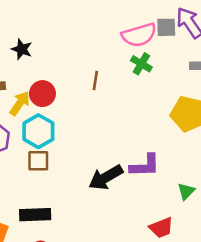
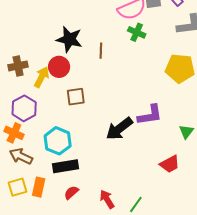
black star: (22, 49) -> (69, 39), moved, size x1.5
cyan hexagon: (38, 131) -> (58, 141), moved
brown square: (38, 161) -> (76, 97), moved

